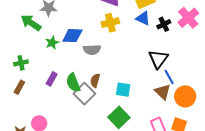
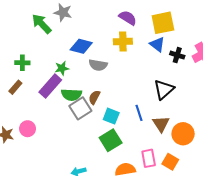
black cross: (164, 24) -> (177, 55), turned 32
green star: (52, 43) -> (62, 68), moved
blue line: (169, 77) -> (139, 113), moved
purple rectangle: (52, 79) -> (50, 86), size x1.6
green semicircle: (73, 83) -> (71, 95), turned -78
cyan square: (123, 90) -> (111, 116), moved

